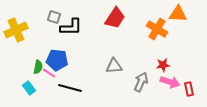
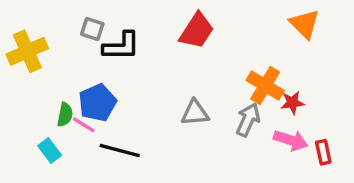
orange triangle: (178, 14) -> (304, 24), turned 42
orange cross: (157, 29) -> (265, 86), moved
blue pentagon: (57, 60) -> (97, 103), turned -30
red star: (163, 65) -> (292, 103), moved
gray arrow: (141, 82) -> (248, 120), moved

